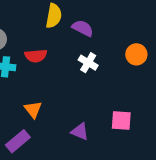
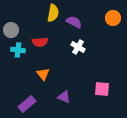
orange circle: (136, 54) -> (113, 18), moved
orange triangle: (33, 109) -> (43, 74), moved
purple triangle: (80, 132) -> (64, 97), moved

